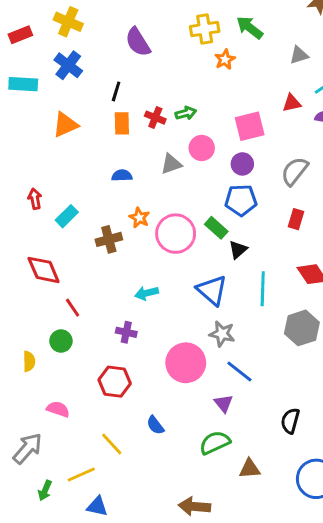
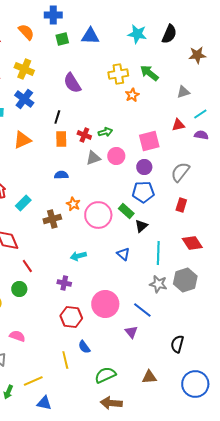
gray triangle: (171, 164) -> (93, 158), moved
blue triangle: (212, 290) -> (123, 254), size x0.6
gray star: (222, 334) -> (158, 284), moved
red hexagon: (115, 382) -> (71, 317), moved
green semicircle: (215, 443) -> (105, 375), moved
yellow line: (112, 444) -> (65, 360), moved, turned 30

